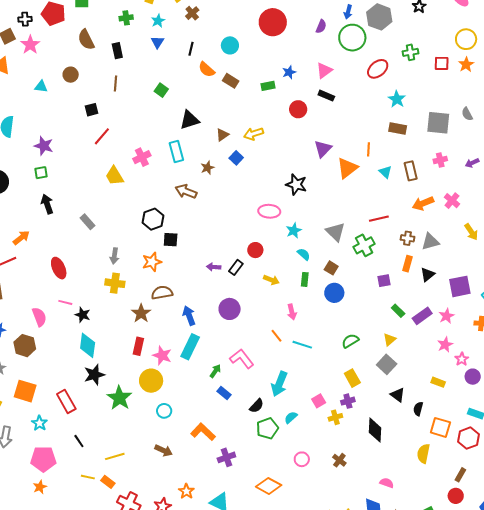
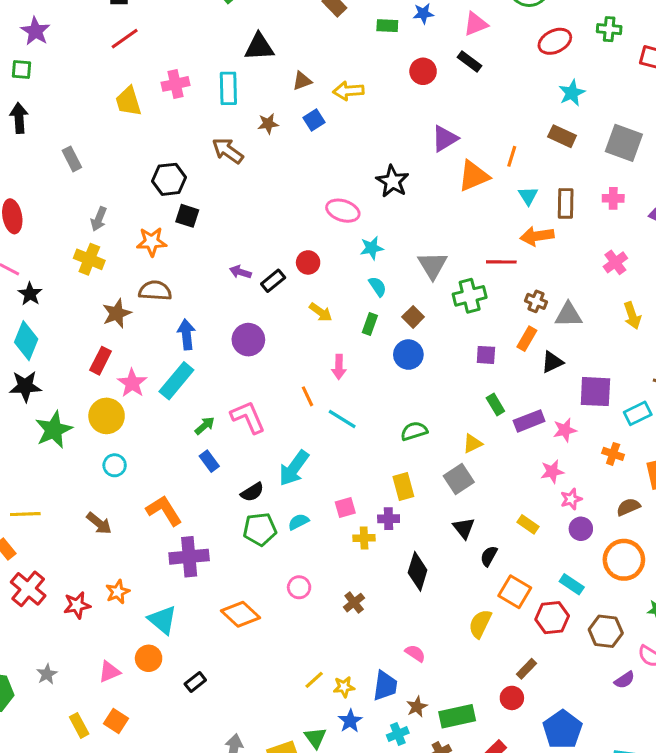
orange arrow: (423, 203) -> (537, 236), moved
purple cross: (226, 457) -> (189, 557), size x1.4

